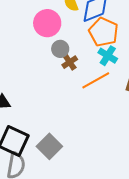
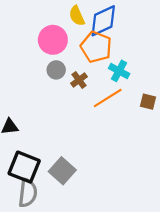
orange pentagon: (104, 32) -> (96, 47), moved
gray circle: (60, 49) -> (56, 70), moved

